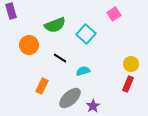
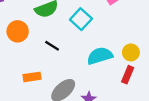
cyan semicircle: (83, 71) -> (100, 56), moved, size x1.6
orange rectangle: (42, 86) -> (32, 77), turned 56

